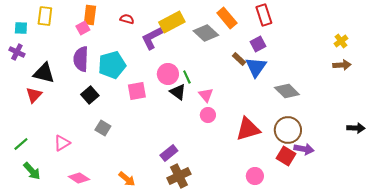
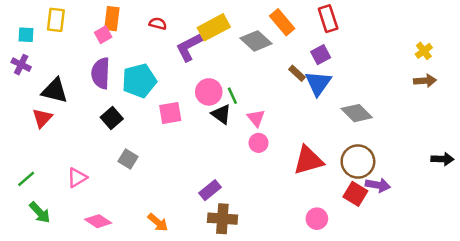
brown cross: (179, 176) -> (222, 219), turned 30

